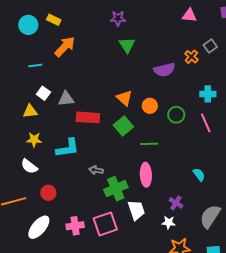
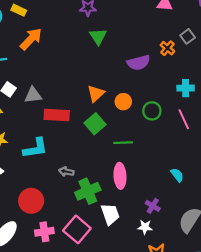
orange triangle: (124, 98) -> (96, 94), turned 36
red circle: (48, 193) -> (31, 201), moved, size x1.5
pink square: (105, 224) -> (77, 229), turned -30

